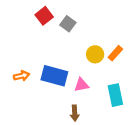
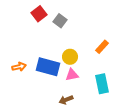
yellow circle: (95, 54) -> (70, 57), moved
brown arrow: (75, 113) -> (66, 100), turned 72

